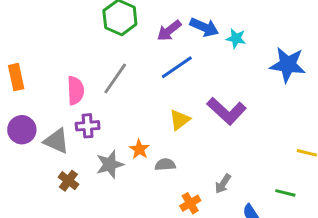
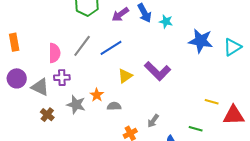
blue arrow: (204, 27) -> (144, 13), turned 36
blue line: (177, 67) -> (111, 48), moved
gray star: (110, 164) -> (76, 105), turned 30

